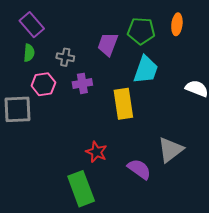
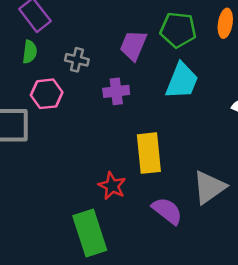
purple cross: (82, 83) -> (116, 91), moved
yellow rectangle: (123, 104) -> (149, 153), moved

